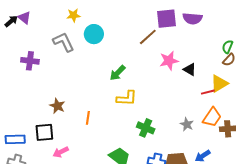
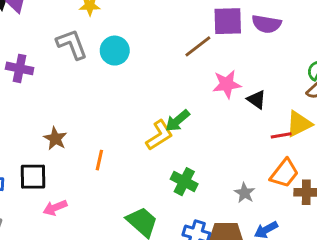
cyan circle: (94, 34) -> (115, 51), moved
green arrow: (118, 73) -> (178, 121), moved
yellow L-shape: (127, 98) -> (159, 135), turned -40
gray star: (187, 124) -> (245, 193), moved

